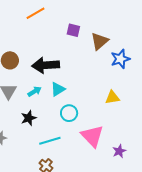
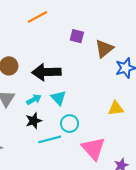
cyan triangle: (58, 89) -> (58, 98), turned -42
black star: (29, 118) -> (34, 121), moved
cyan line: (50, 141) -> (50, 139), moved

